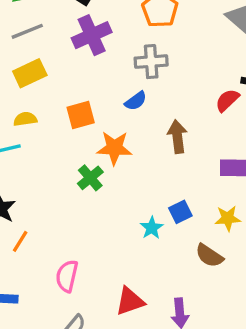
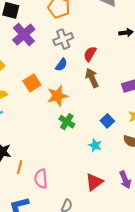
red semicircle: (227, 100) -> (90, 54), moved
green cross: (90, 178) -> (67, 122), moved
cyan star: (152, 228) -> (95, 145), moved
pink semicircle: (67, 276) -> (41, 179), moved

